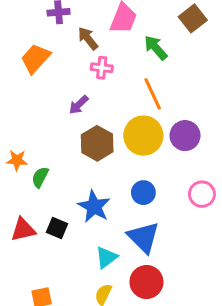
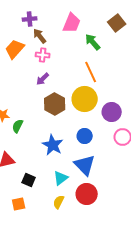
brown arrow: (88, 38) -> (40, 36), moved
pink cross: (102, 68) -> (43, 55), moved
purple circle: (185, 136) -> (112, 112), moved
black square: (57, 228) -> (29, 180), moved

